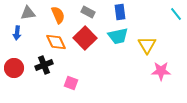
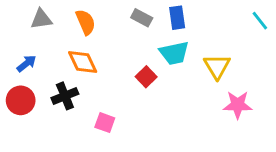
gray rectangle: (88, 12) -> (142, 18), moved
blue arrow: (17, 33) -> (27, 63), moved, turned -136
red square: (85, 38) -> (146, 77), moved, size x0.6

